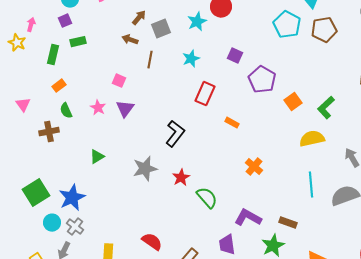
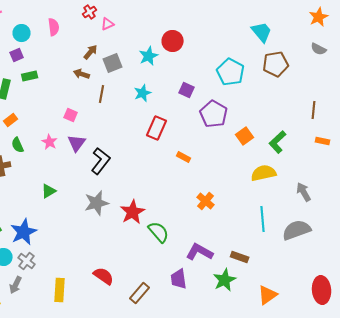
cyan pentagon: (287, 25) -> (231, 72), moved
black L-shape: (175, 134) -> (101, 161), moved
red star: (181, 178) -> (133, 212), size x1.4

